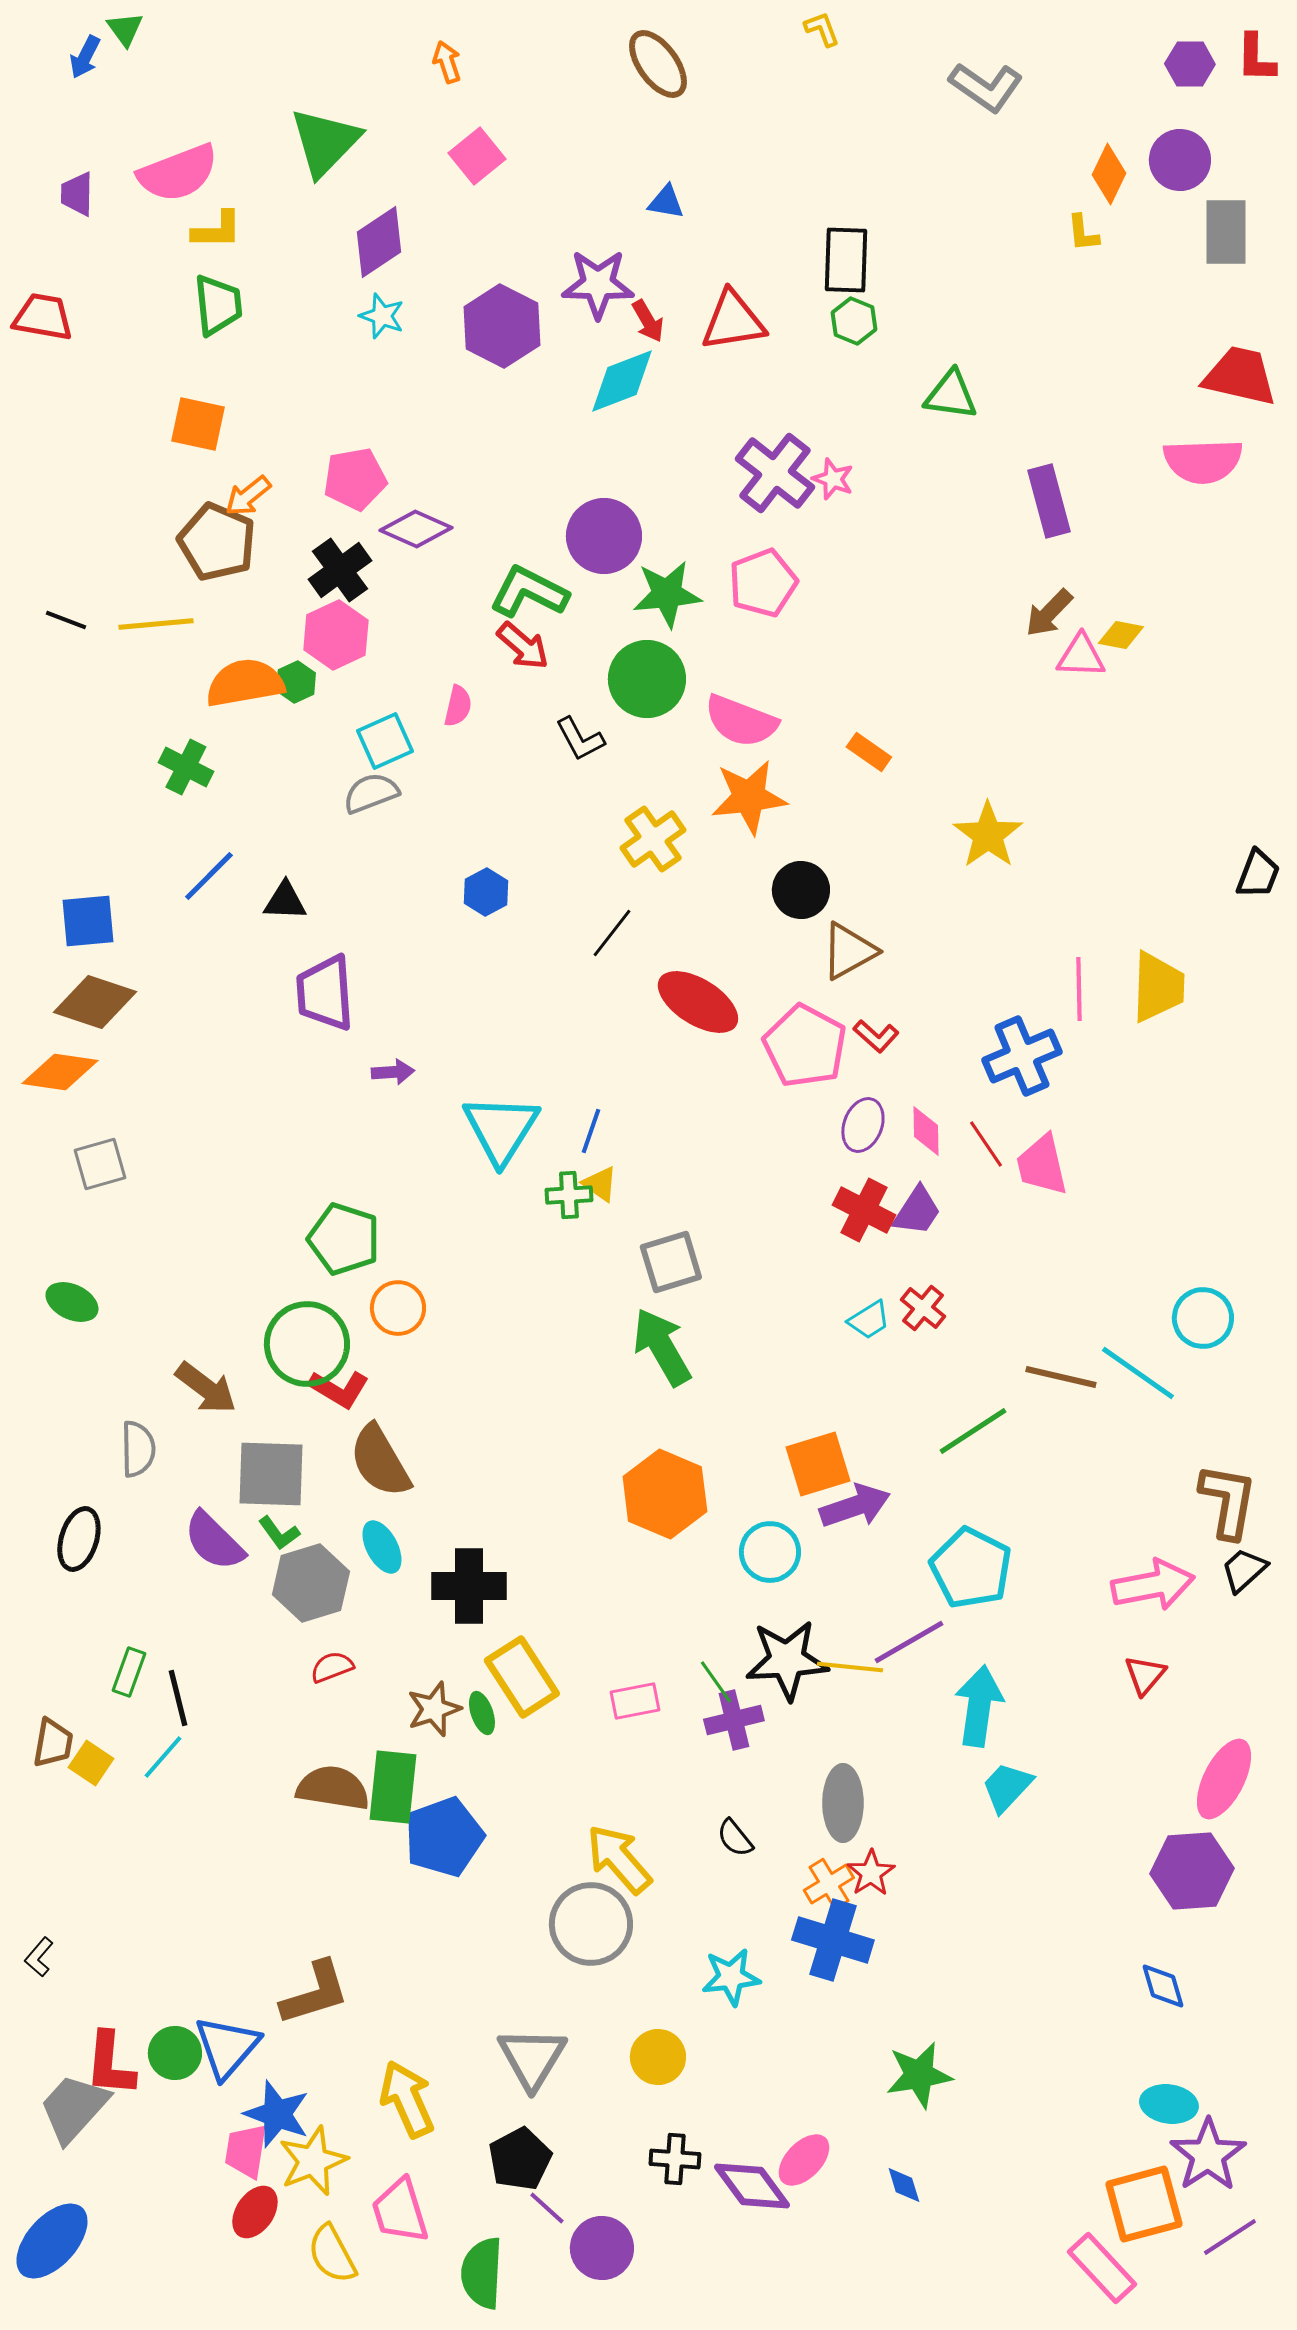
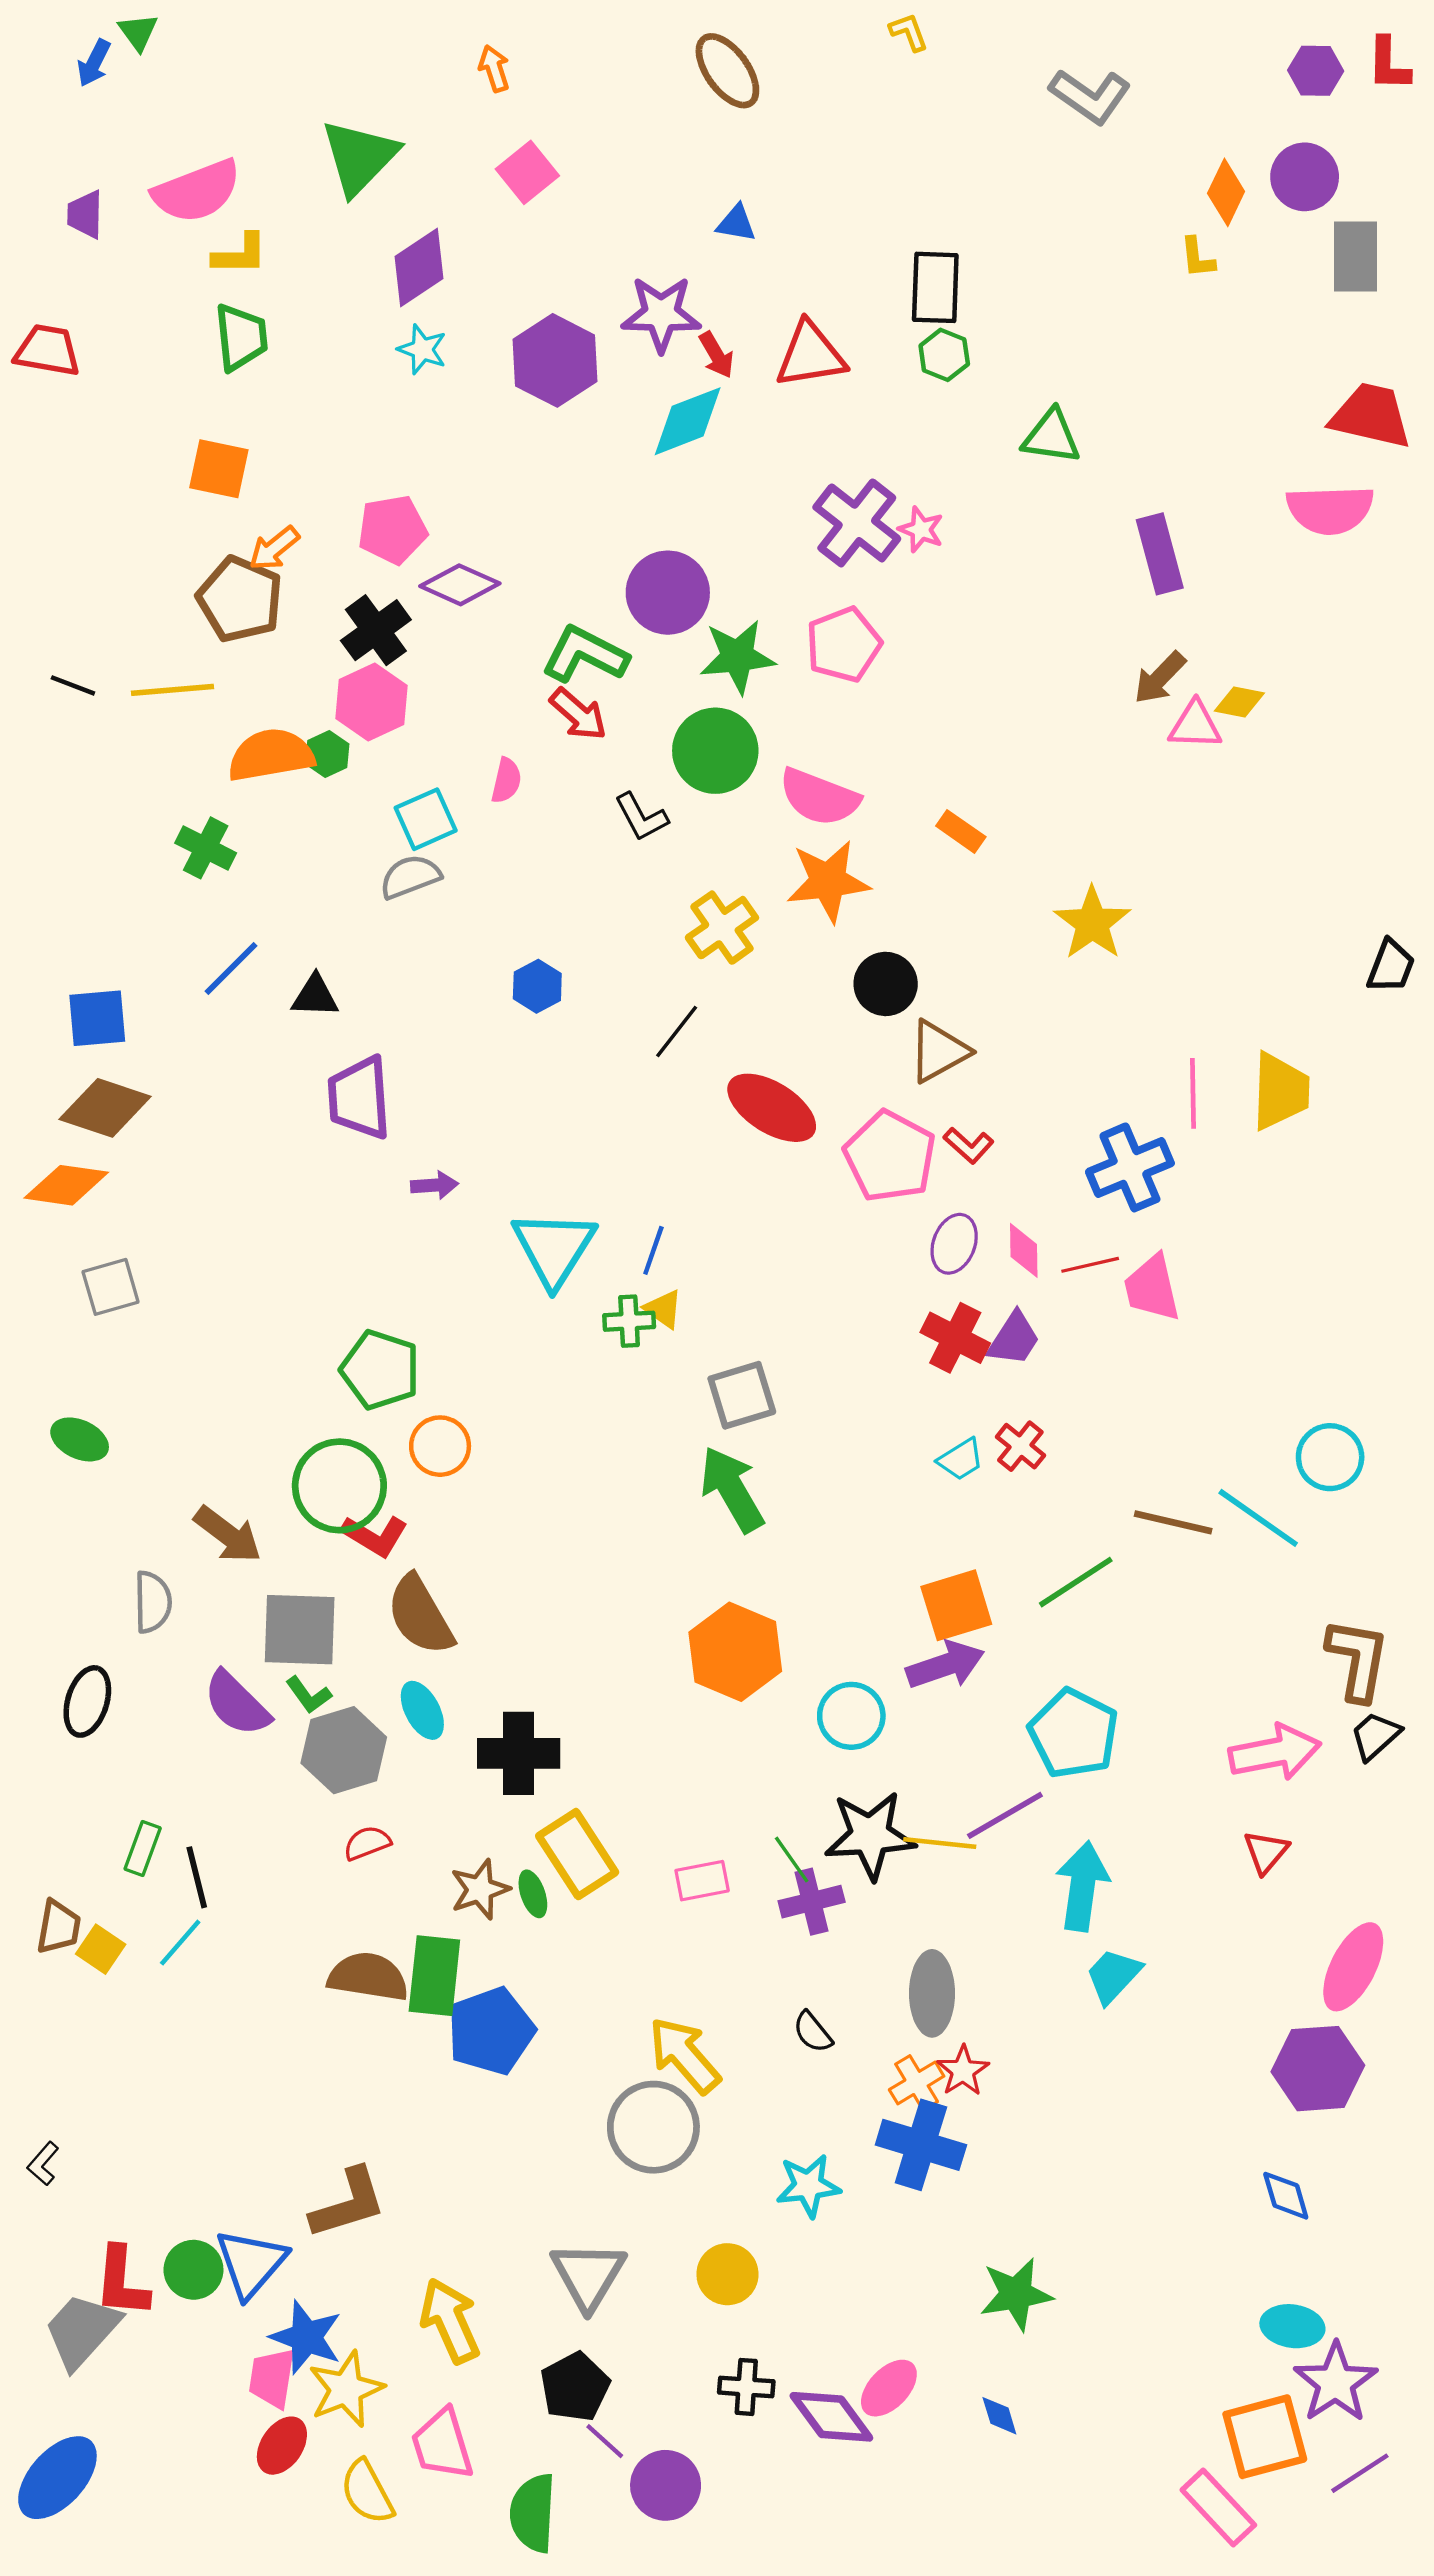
red line: (986, 1144) -> (1090, 1265), turned -69
orange square: (818, 1464) -> (956, 1605), moved

